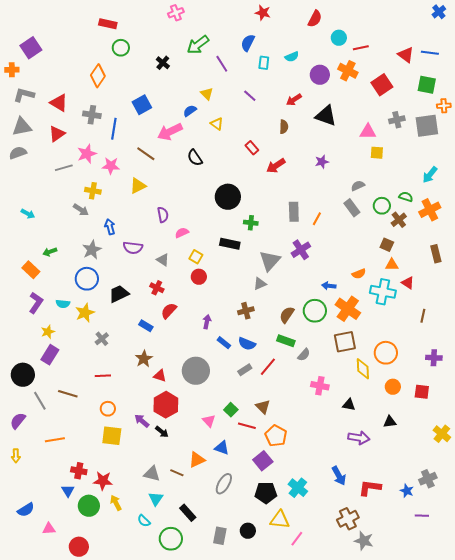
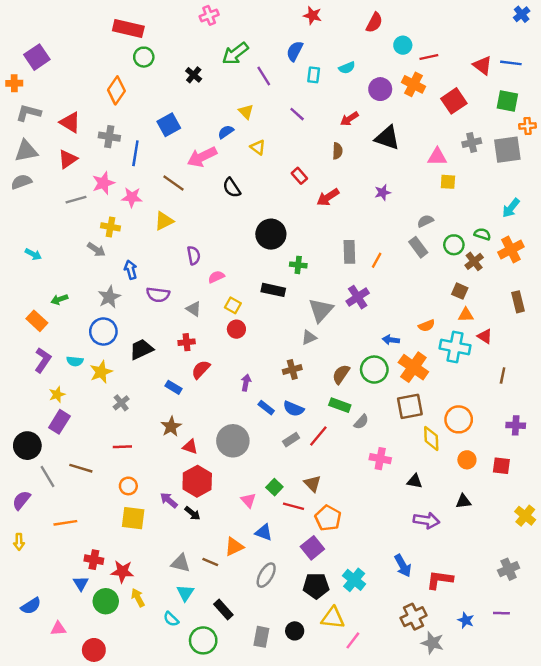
red rectangle: (108, 24) -> (128, 29), size x1.4
red cross: (157, 288) -> (187, 342), turned -32
blue star: (407, 491) -> (466, 620), moved

